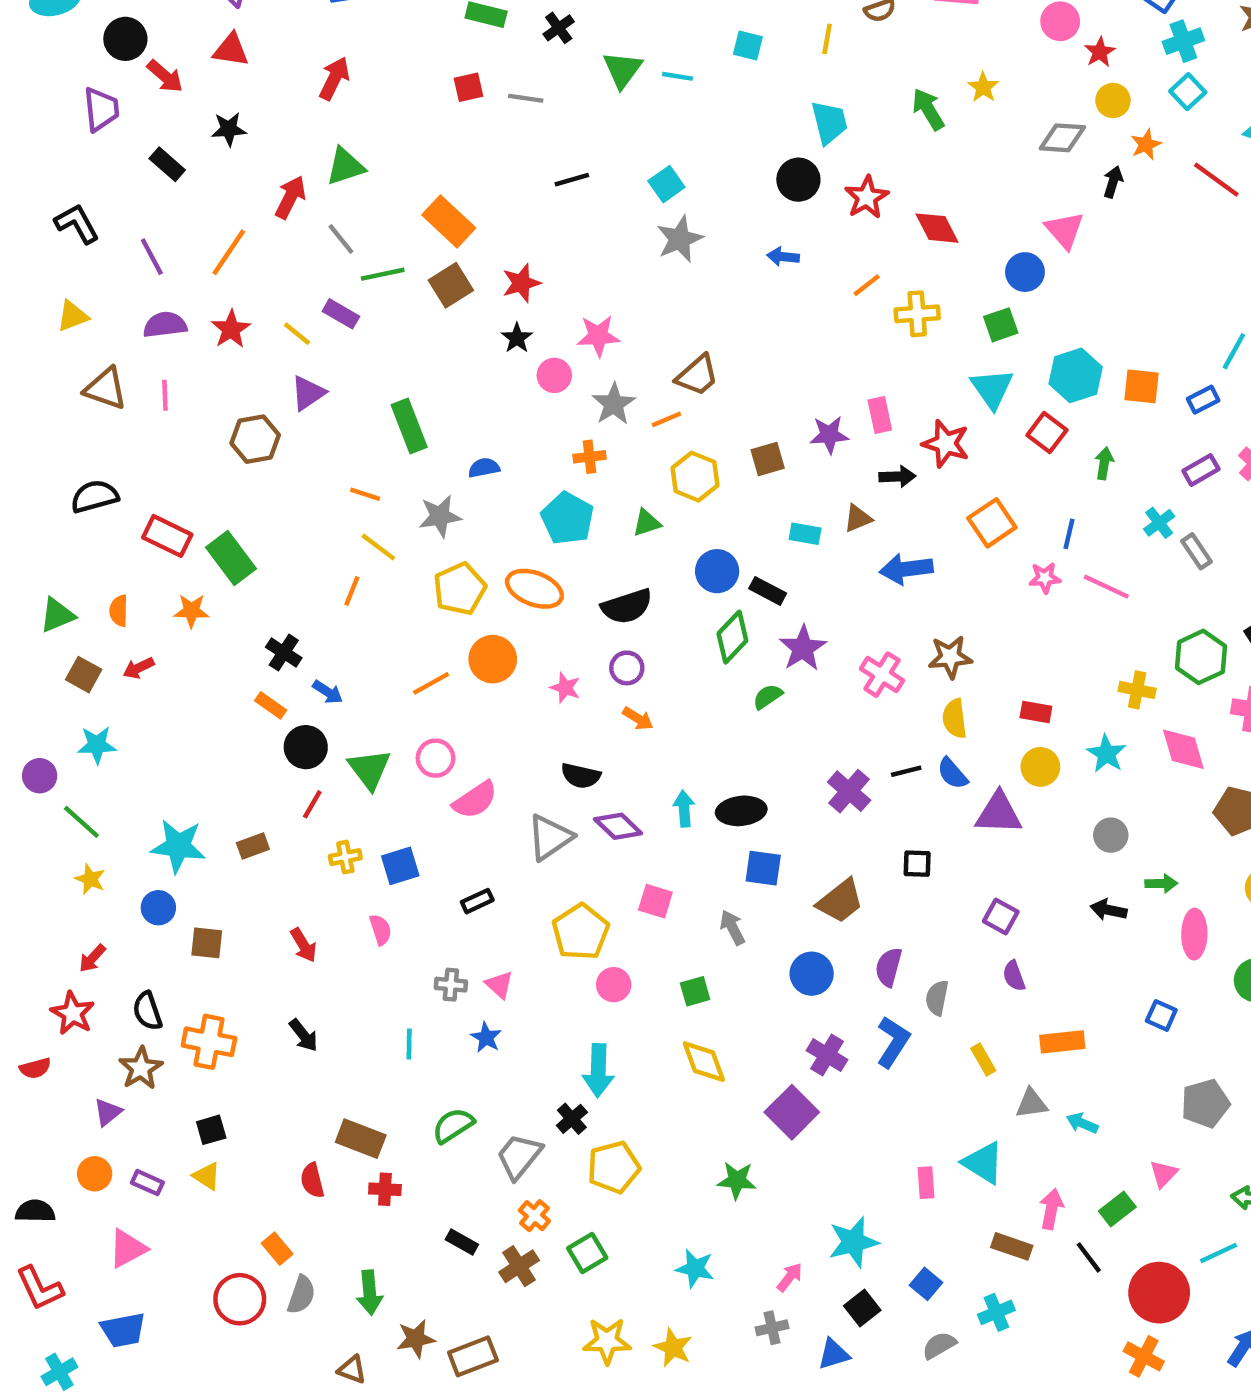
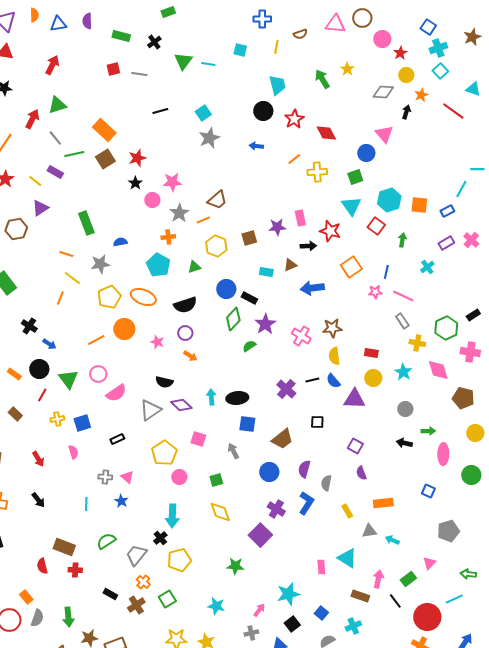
gray rectangle: (1197, 551) -> (402, 321), moved
orange rectangle: (271, 705) -> (14, 374), moved
brown rectangle: (253, 846) -> (15, 414), turned 64

